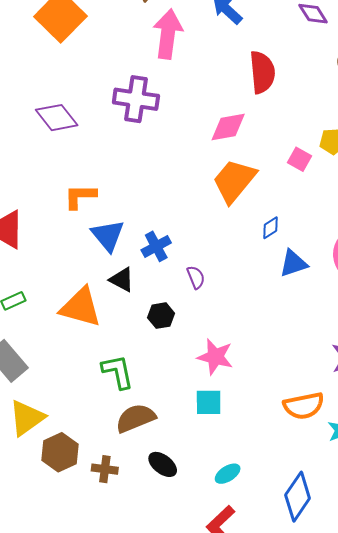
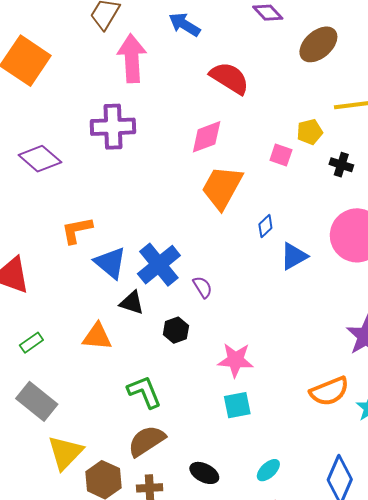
red semicircle: (262, 72) -> (229, 78), turned -42
blue cross: (156, 246) -> (159, 265), size x1.5
orange triangle: (81, 307) -> (97, 337), size x0.7
brown semicircle: (136, 418) -> (147, 441), moved

